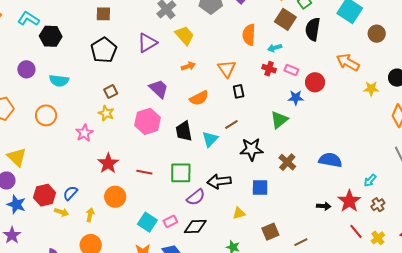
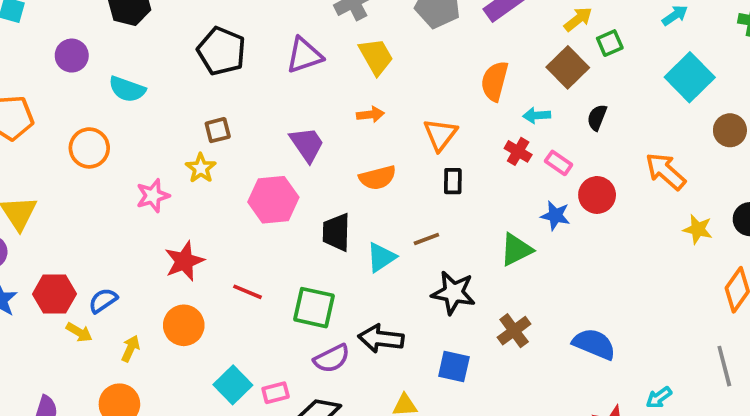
black semicircle: (313, 29) -> (597, 117), moved, size x0.6
black pentagon: (104, 50) -> (221, 51), turned -30

